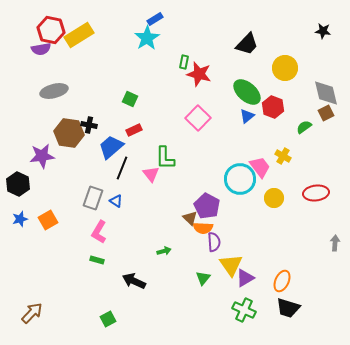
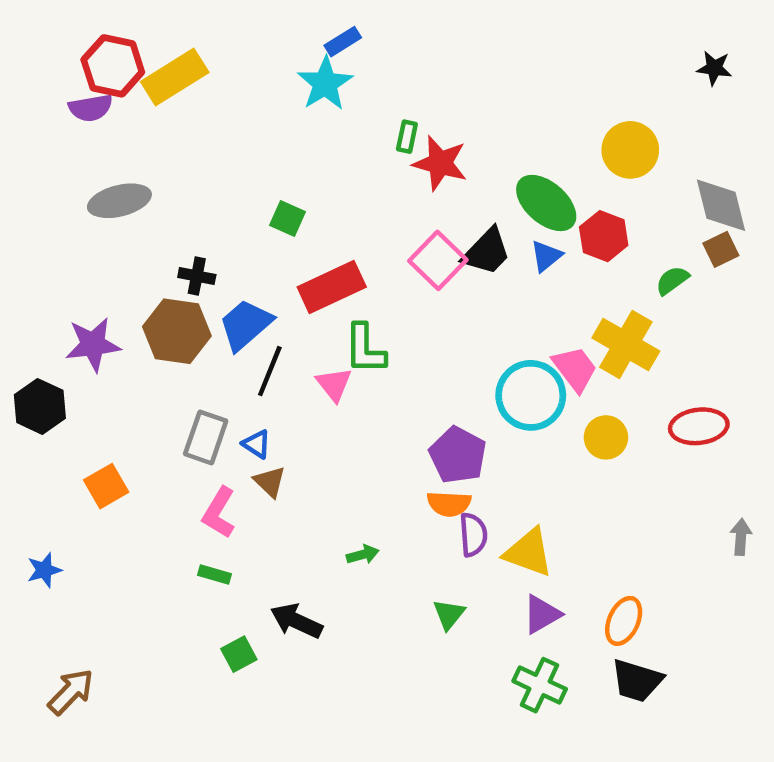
black trapezoid: (247, 44) -> (487, 252), moved
red rectangle: (134, 130) -> (332, 287), moved, size x1.8
brown hexagon: (69, 133) -> (177, 331), moved
yellow cross: (283, 156) -> (626, 345), size x1.8
brown triangle: (190, 218) -> (270, 482), moved
blue star: (20, 219) -> (44, 570), moved
yellow triangle: (231, 265) -> (529, 552), moved, turned -35
green square: (108, 319) -> (239, 654), moved

